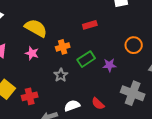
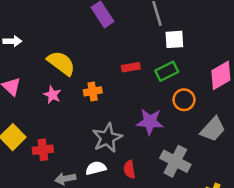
green rectangle: (86, 59) -> (167, 71), moved
purple star: (109, 65) -> (150, 122), size x1.5
gray star: (61, 75) -> (107, 138), moved, size x1.6
red semicircle: (98, 104) -> (129, 169), turned 32

